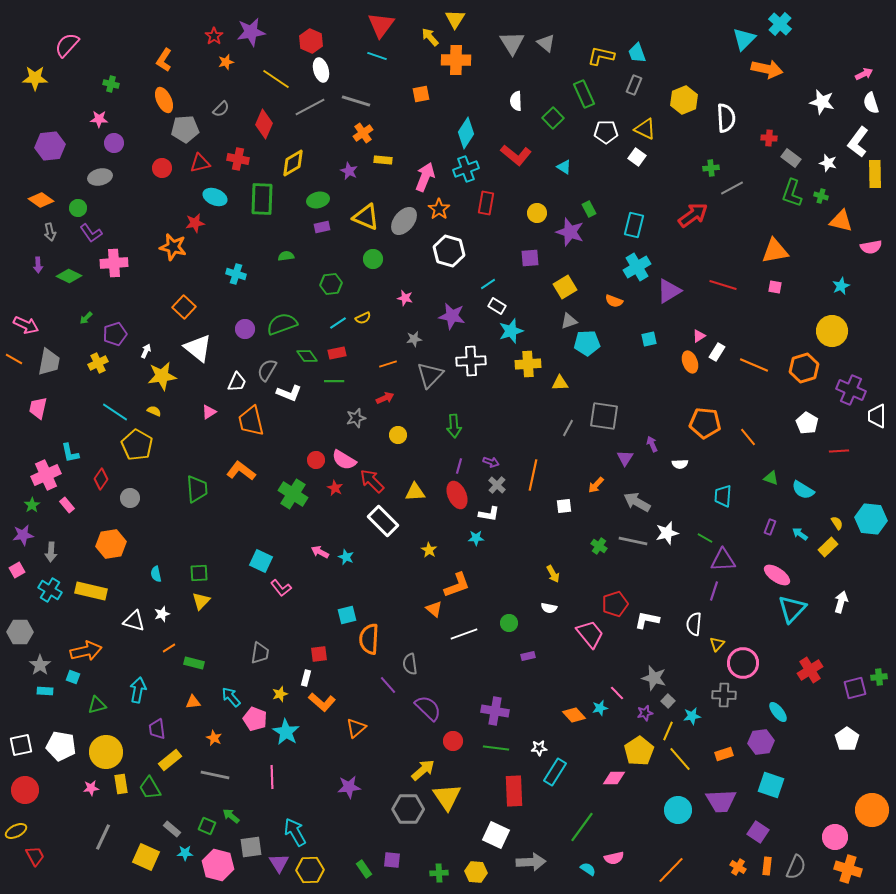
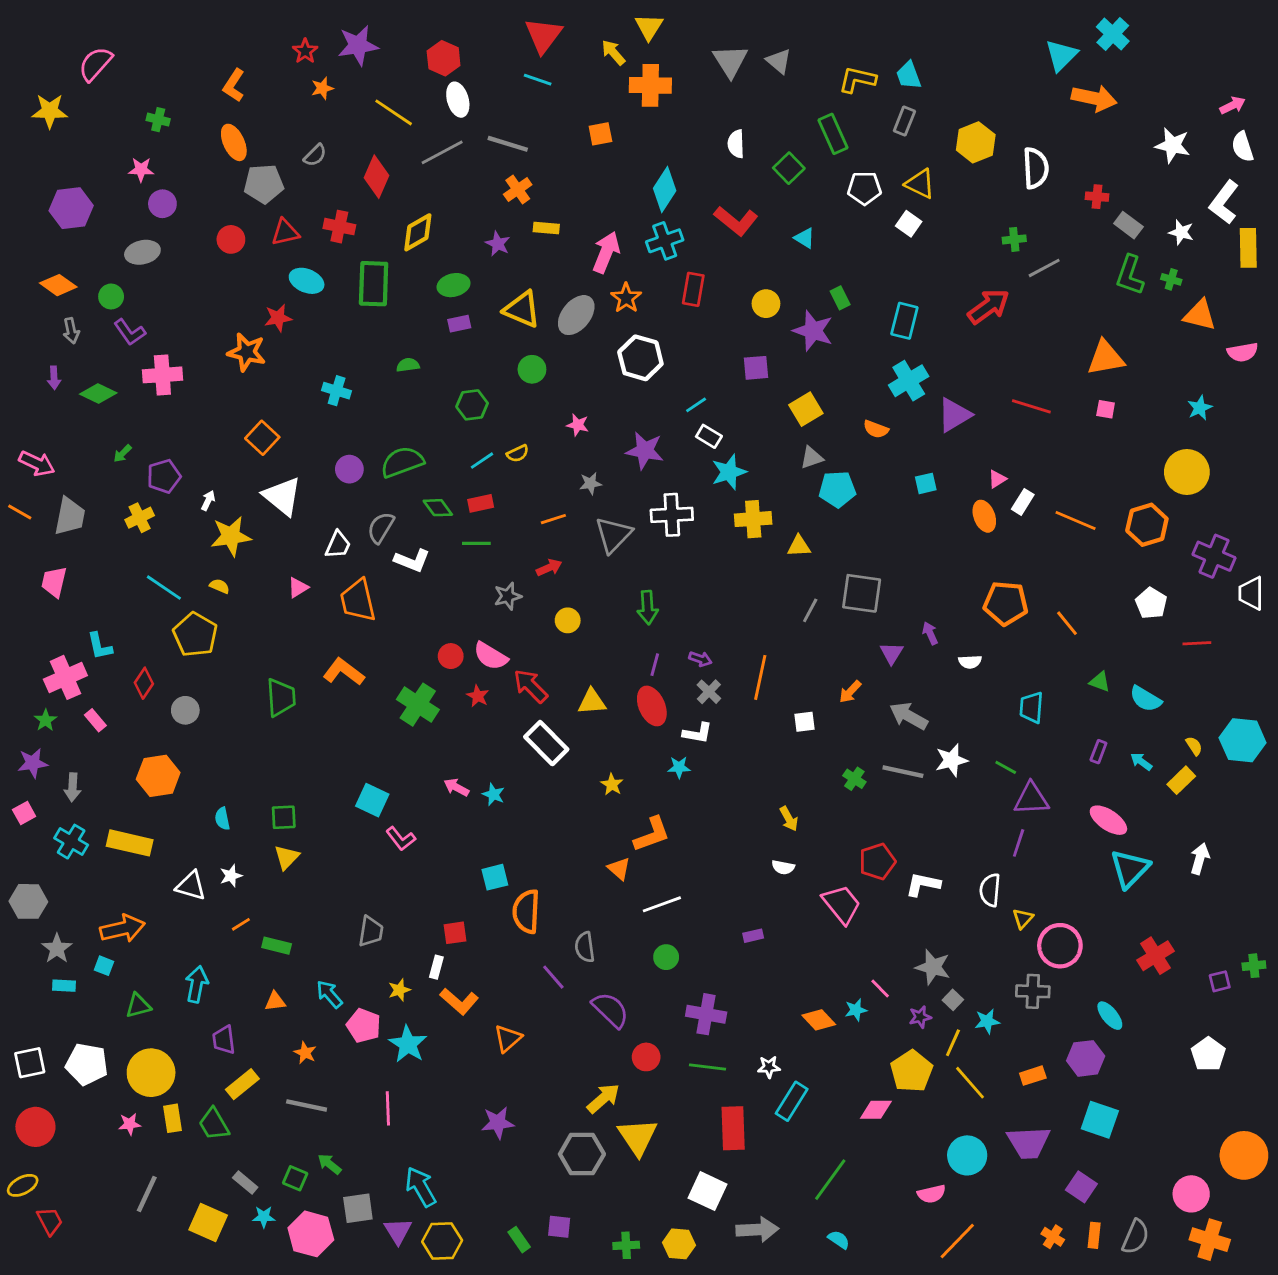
green circle: (509, 623) -> (666, 957), moved
purple square: (855, 688) -> (1220, 981), size x0.7
pink semicircle: (614, 858) -> (931, 1194), moved

